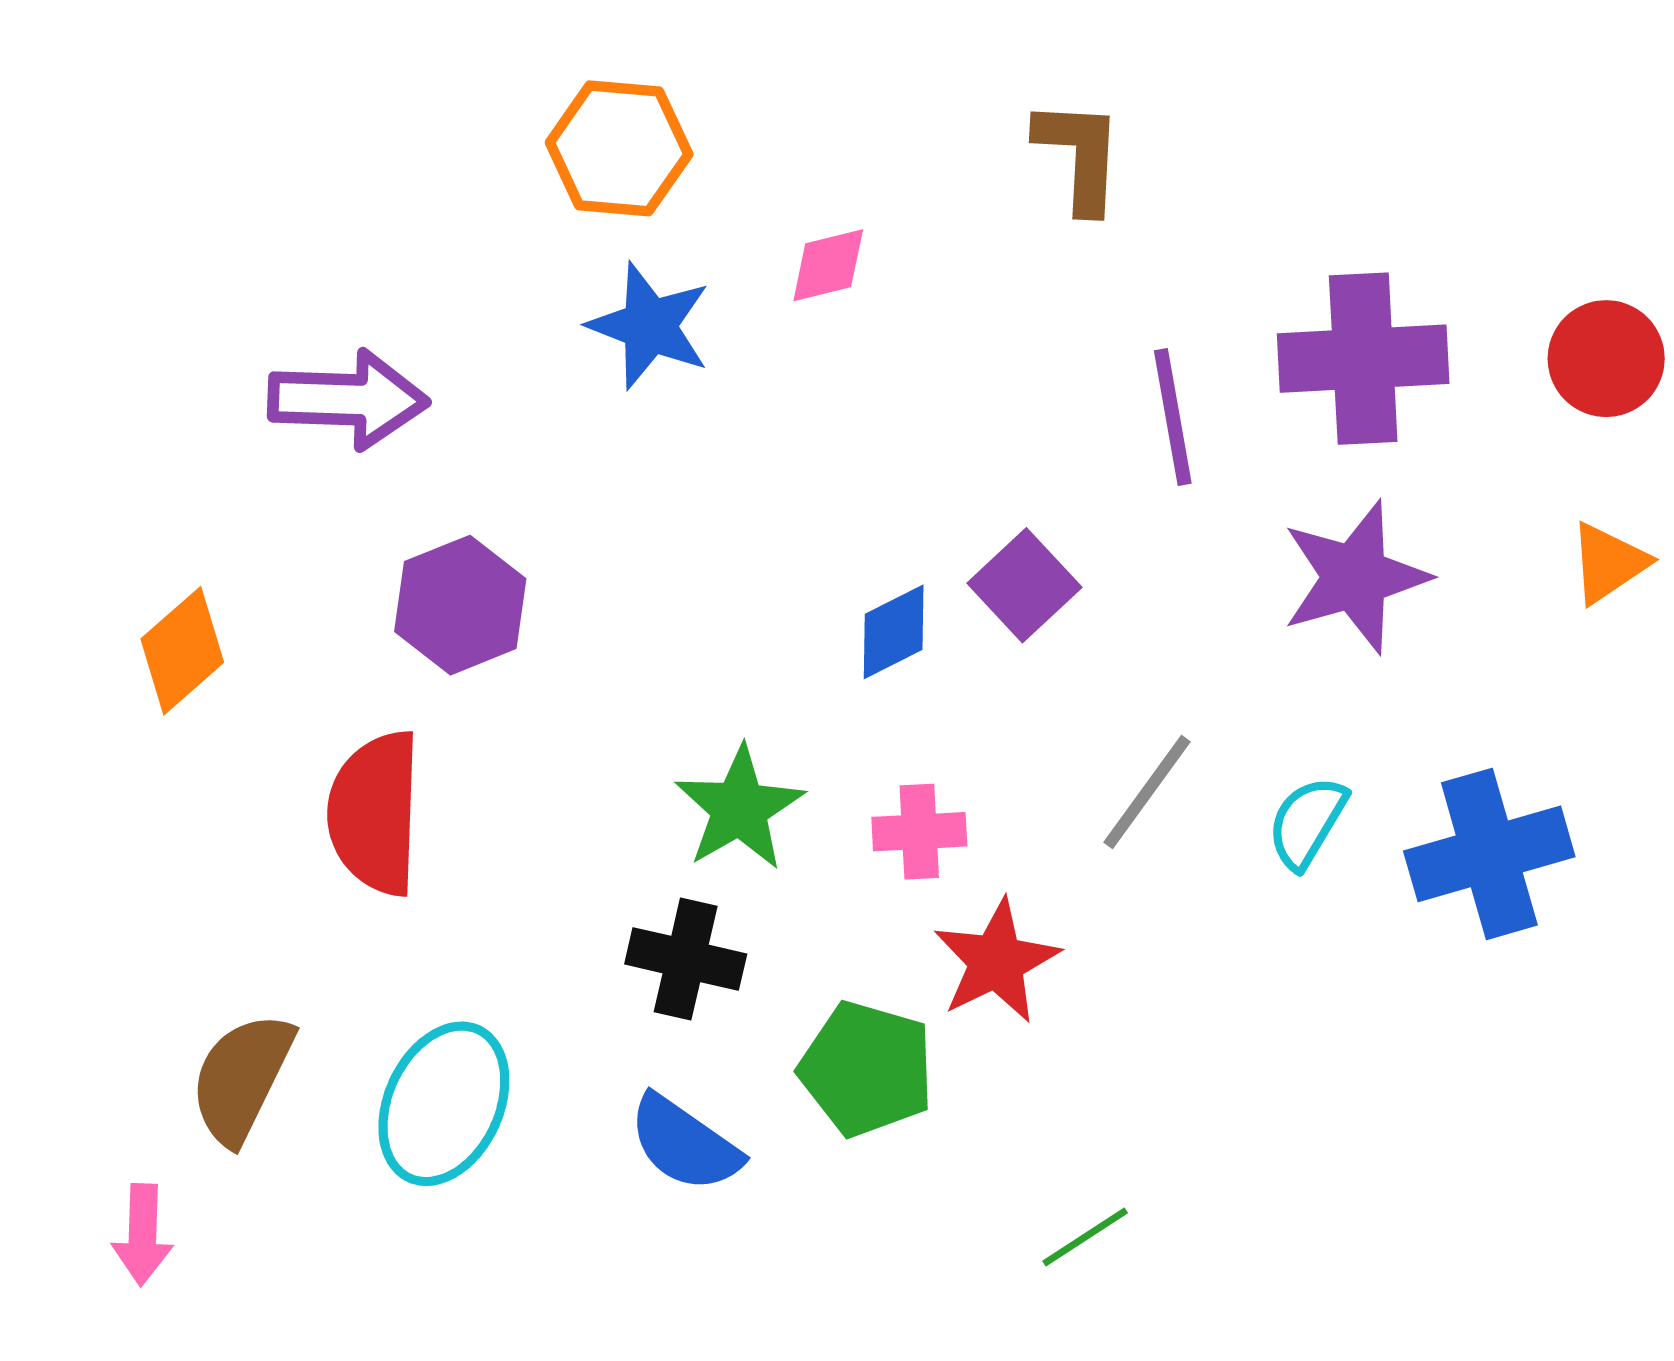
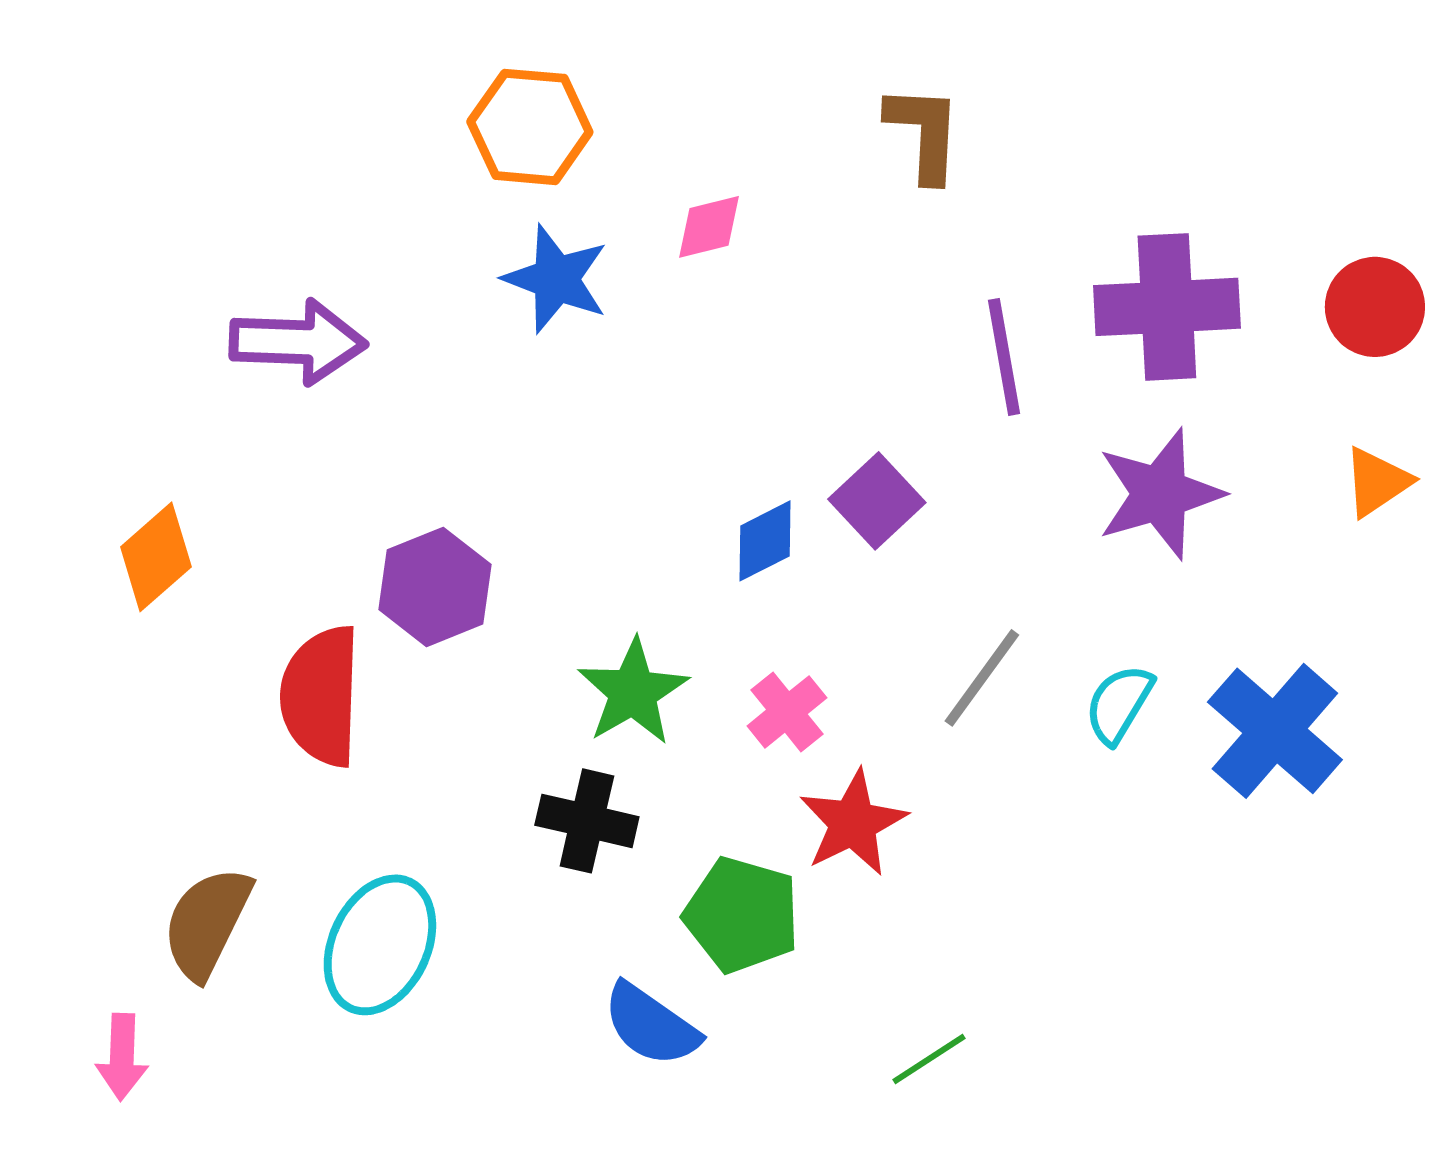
purple hexagon: (460, 605) -> (435, 587), moved
pink cross: (919, 832) -> (787, 712), turned -36
blue cross: (1489, 854) -> (1275, 731), turned -33
blue semicircle: (685, 1144) -> (651, 1025), moved

